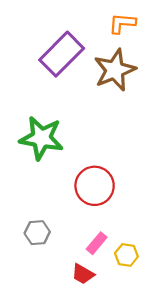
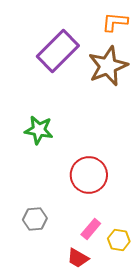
green star: (41, 138) -> (39, 130), size x0.7

